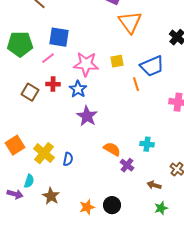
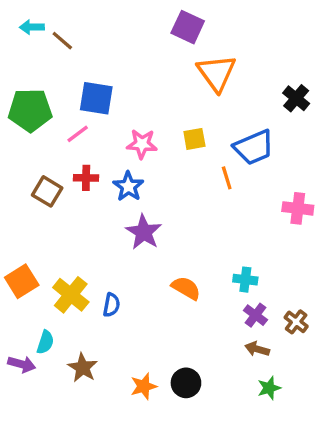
pink star: (86, 64) -> (142, 144), size x0.7
purple cross: (127, 165) -> (255, 315), moved

